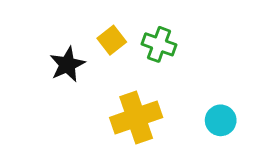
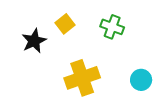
green cross: (159, 44) -> (112, 27), moved

